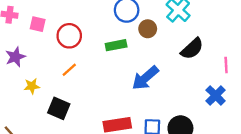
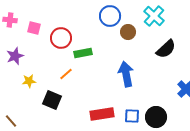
green rectangle: (116, 45) -> (83, 53), moved
orange line: (69, 70) -> (66, 74), moved
blue arrow: (145, 78) -> (126, 74), turned 120

